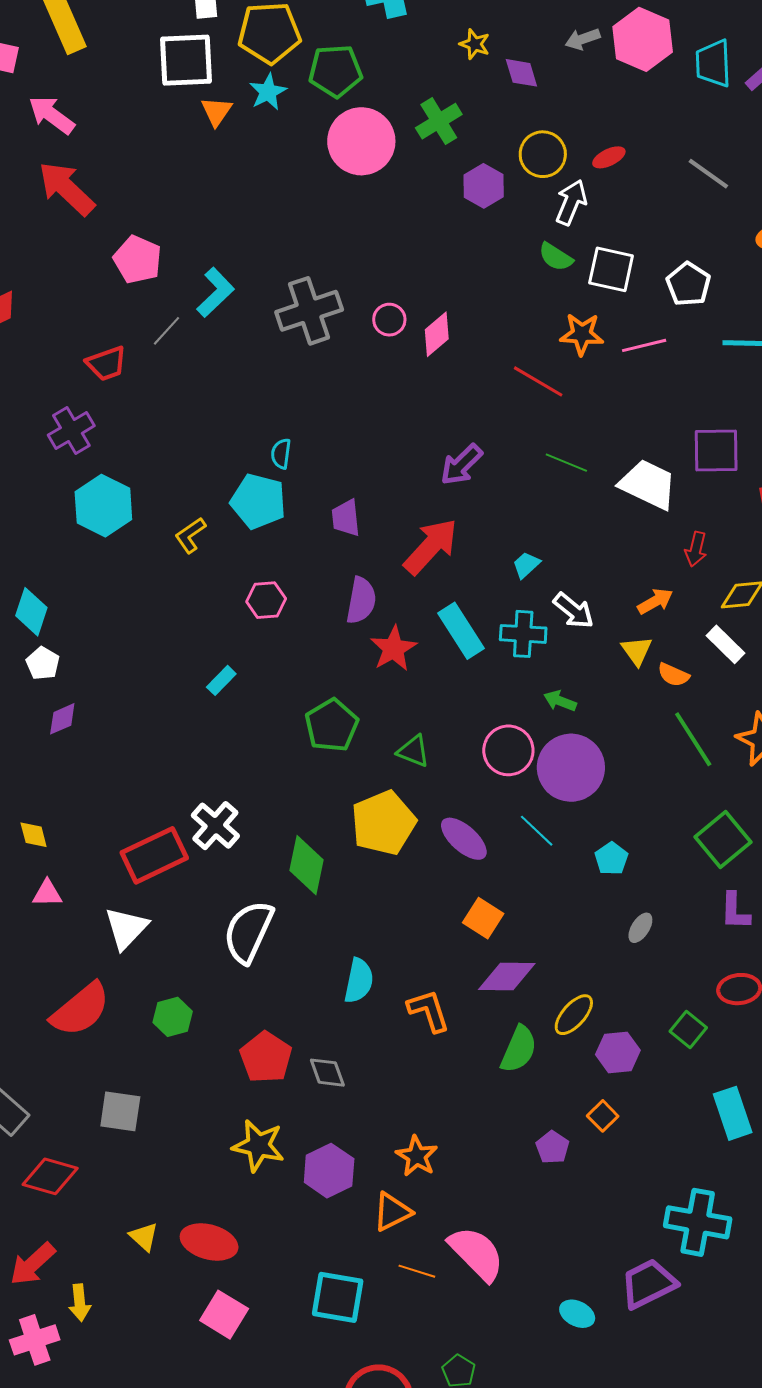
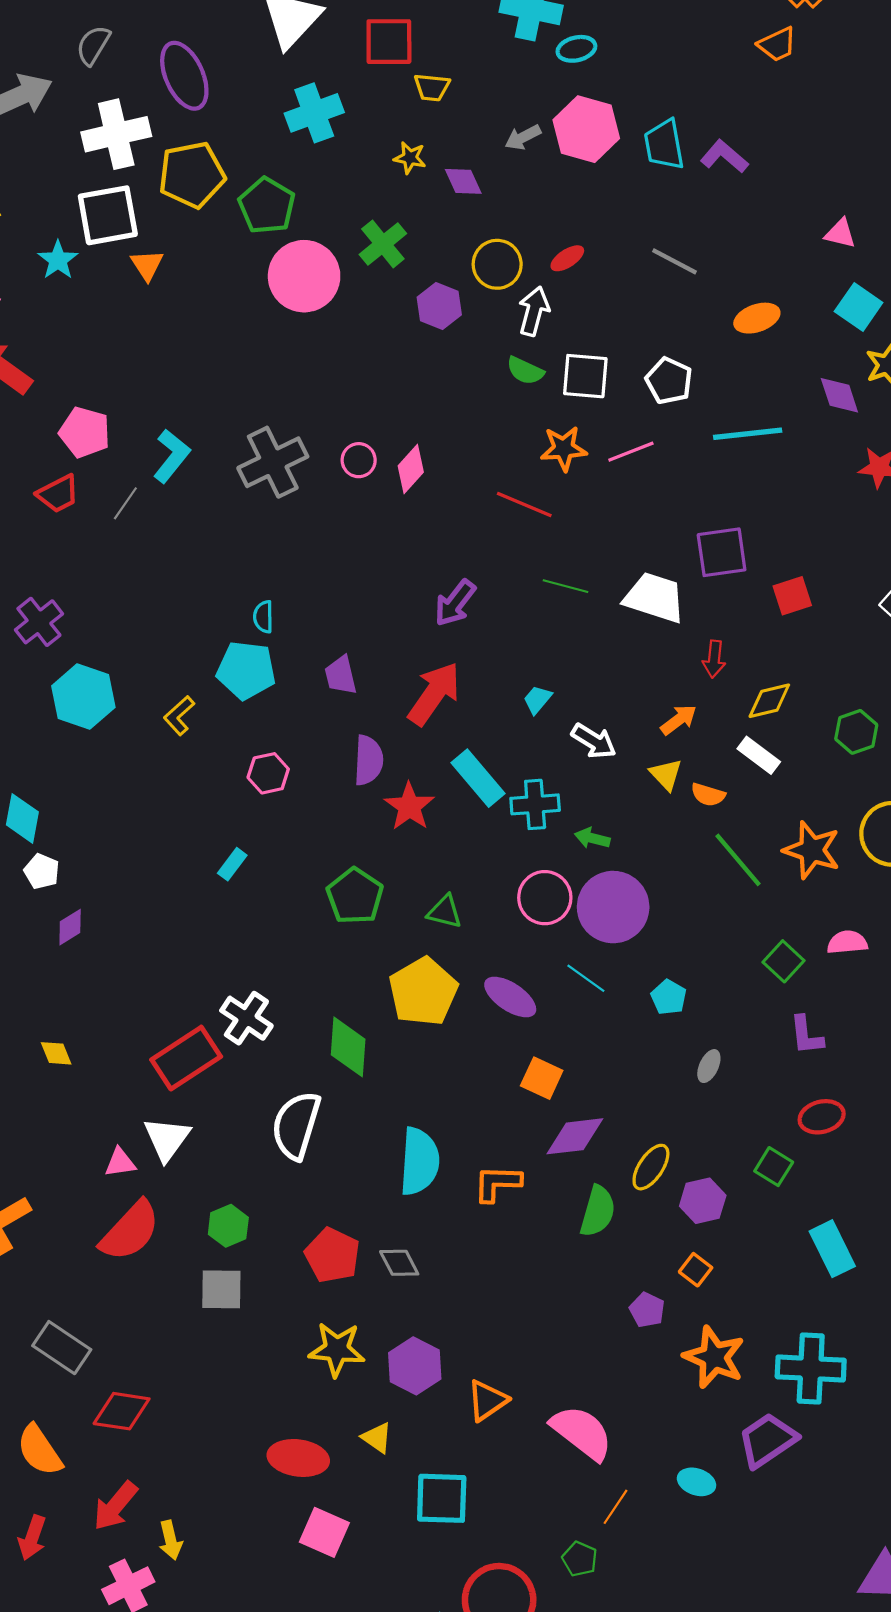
green pentagon: (335, 71) -> (267, 206), turned -30
cyan star: (268, 92) -> (58, 260), moved
red trapezoid: (106, 363) -> (58, 494), moved
cyan cross: (523, 634) -> (535, 804), moved
green square: (723, 839) -> (784, 961), size x0.7
pink triangle: (47, 893) -> (120, 1163), moved
cyan semicircle: (359, 981) -> (419, 1161), size x1.4
orange L-shape: (429, 1011) -> (497, 1183), turned -63
gray square: (120, 1111) -> (221, 1289), moved
orange star: (417, 1156) -> (714, 1357), moved, size x1.4
yellow triangle: (144, 1237) -> (377, 1438), moved
orange line: (417, 1271) -> (615, 1507), moved, turned -66

